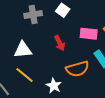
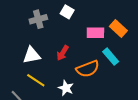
red arrow: (60, 43) -> (63, 53), moved, turned 63

